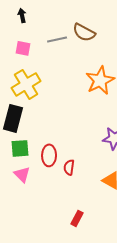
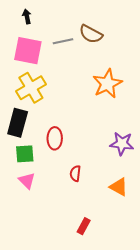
pink square: (23, 48) -> (28, 51), size x1.8
red ellipse: (49, 155) -> (55, 138), moved

